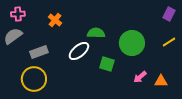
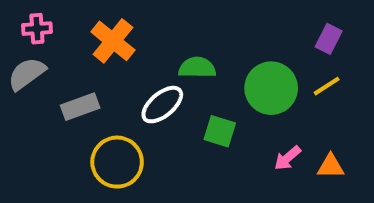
purple rectangle: (169, 14) -> (329, 39), moved
orange cross: (55, 20) -> (113, 41), size x1.5
yellow line: (169, 42) -> (327, 86), moved
yellow circle: (34, 79) -> (117, 162), moved

